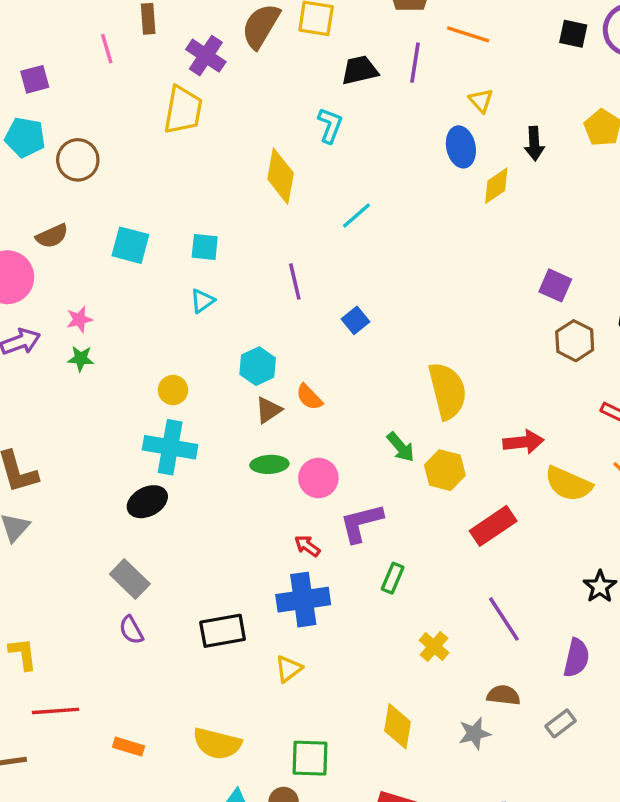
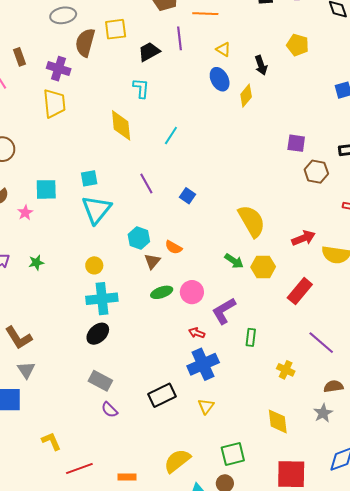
cyan triangle: (202, 301) -> (97, 210), size x2.0
pink star: (79, 319) -> (25, 213), moved
yellow semicircle: (217, 744) -> (177, 461), turned 144

